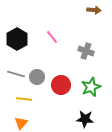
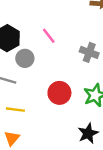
gray circle: (37, 77) -> (25, 58), moved
black star: (85, 119) -> (88, 133), turned -30

